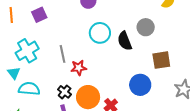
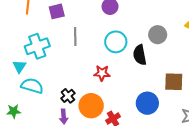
gray circle: (146, 27) -> (158, 35), moved
gray line: (62, 54) -> (75, 37), moved
red star: (79, 68) -> (102, 73), moved

